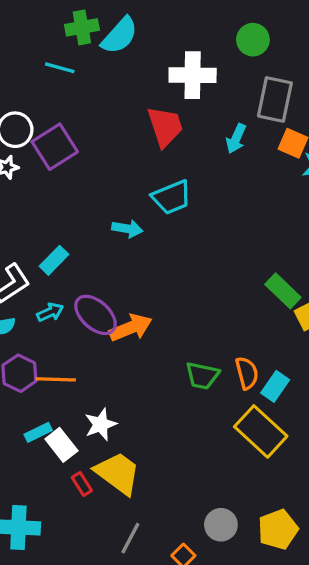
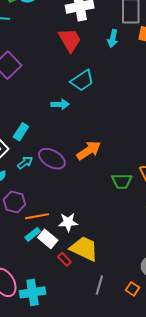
orange arrow: (131, 328) -> (89, 150), moved
orange line: (56, 379) -> (37, 216), moved
white star: (101, 424) -> (68, 222), turned 30

